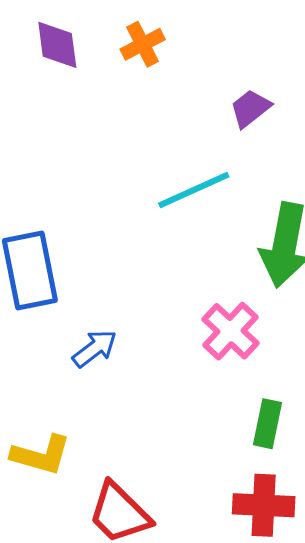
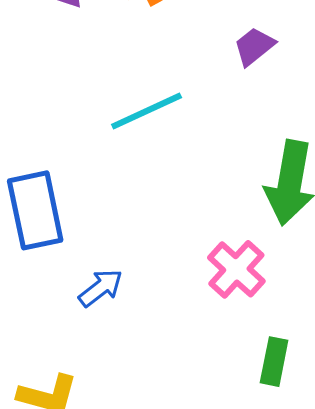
cyan line: (194, 190) -> (147, 111), moved

